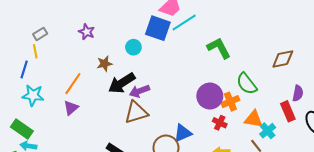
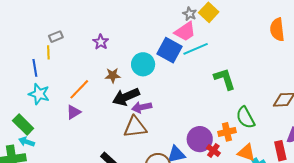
cyan circle: (133, 47) -> (143, 64), size x1.5
blue line: (24, 69) -> (35, 68), turned -36
purple circle: (210, 96) -> (200, 139), moved

